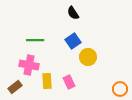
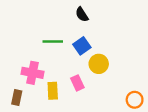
green line: (35, 40) -> (53, 41), moved
pink rectangle: (69, 82) -> (77, 83), moved
brown rectangle: (15, 87) -> (17, 98), turned -40

